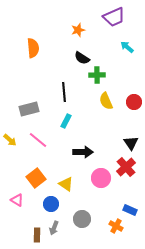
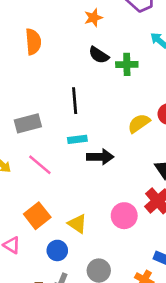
green cross: (97, 75) -> (127, 64), moved
yellow semicircle: (106, 101) -> (139, 123), moved, turned 78
cyan rectangle: (66, 121) -> (77, 139), turned 56
black arrow: (83, 152) -> (100, 157), moved

